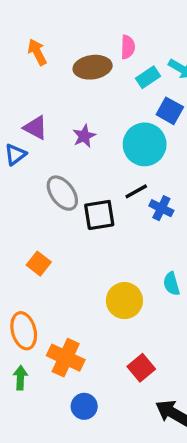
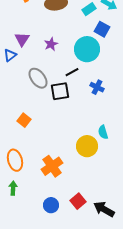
purple triangle: (35, 128) -> (22, 39), turned 35
black line: (136, 191) -> (72, 72), moved
yellow circle: (124, 301) -> (87, 146), moved
orange cross: (66, 358) -> (52, 166), moved, turned 30
red square: (141, 368) -> (78, 201), moved

